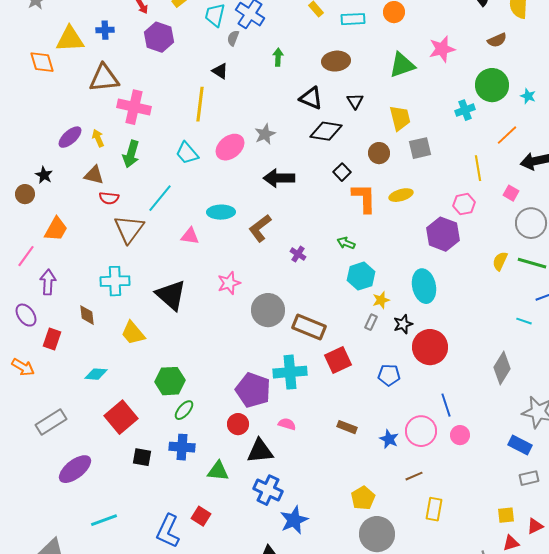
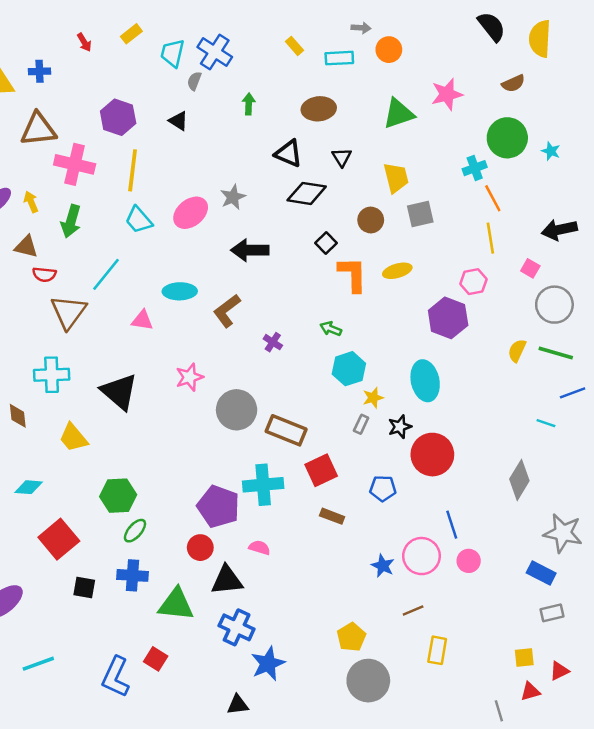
purple hexagon: (159, 37) -> (118, 117), moved
yellow line: (200, 104) -> (133, 170), moved
orange line: (507, 135) -> (493, 198), moved, turned -75
brown rectangle: (347, 427) -> (332, 516), moved
green triangle: (218, 471) -> (176, 604), size x1.4

